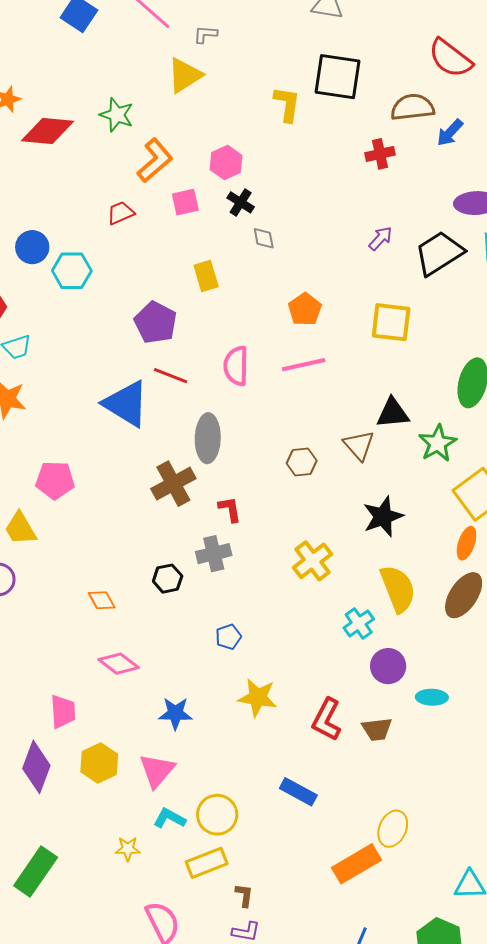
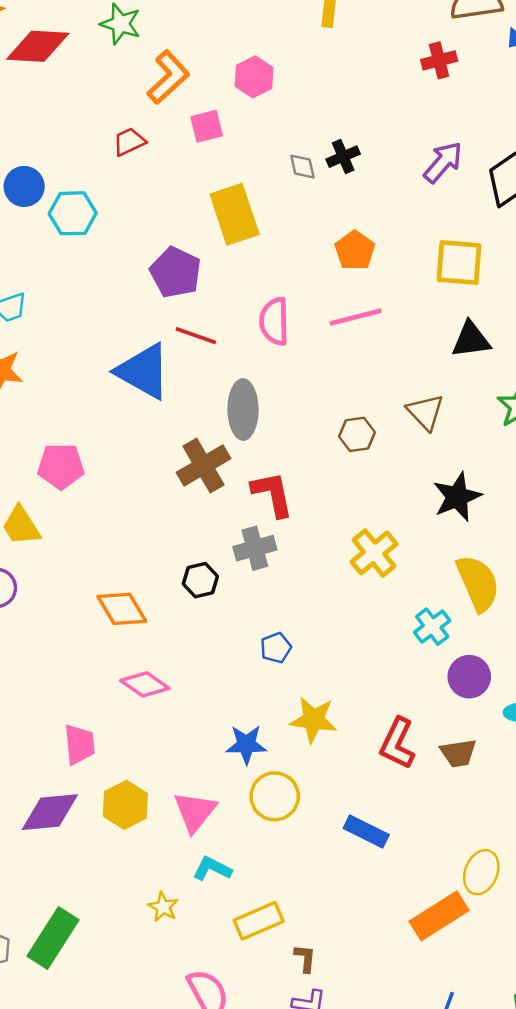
black cross: (241, 202) -> (343, 157), moved, turned 36
purple arrow: (380, 238) -> (443, 162), size x1.4
yellow rectangle: (206, 276) -> (235, 214), size x1.6
black triangle: (393, 413) -> (471, 340), moved
red L-shape: (230, 509) -> (272, 494), size x1.5
orange diamond: (102, 600) -> (122, 609), size x1.5
blue star: (175, 713) -> (246, 744), moved
purple diamond: (36, 767) -> (50, 812), turned 66
yellow circle: (217, 815) -> (275, 796), moved
yellow star: (128, 849) -> (163, 907), turned 30

